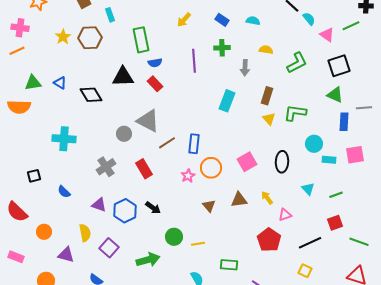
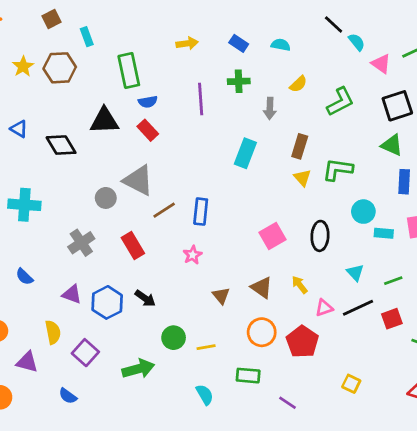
yellow arrow: (184, 20) -> (187, 43), turned -140
yellow semicircle: (266, 50) -> (298, 84), turned 128
orange circle: (211, 168) -> (262, 332), moved
brown triangle: (239, 200) -> (262, 287), turned 42
black line: (310, 243) -> (358, 308), moved

